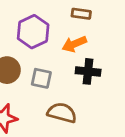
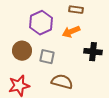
black cross: (88, 71) -> (93, 52), moved

